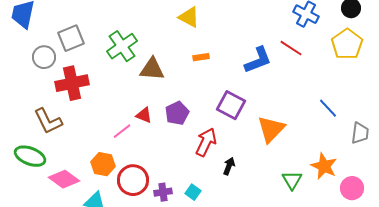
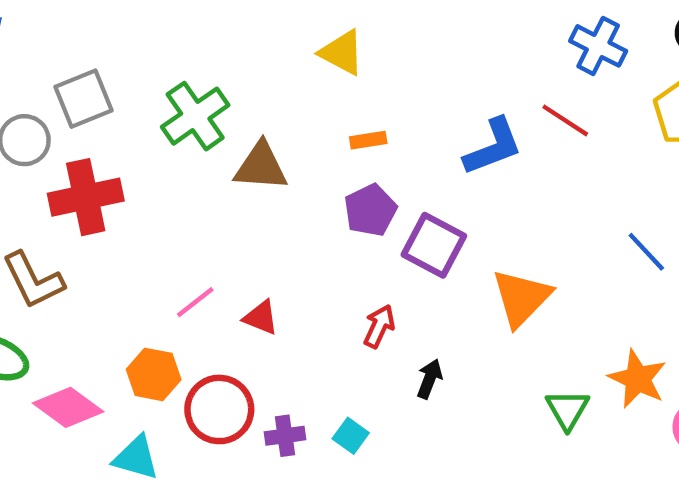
purple pentagon: (177, 113) -> (370, 210), moved
red triangle: (144, 115) -> (261, 318), moved
red arrow: (206, 142) -> (379, 326), size x0.7

